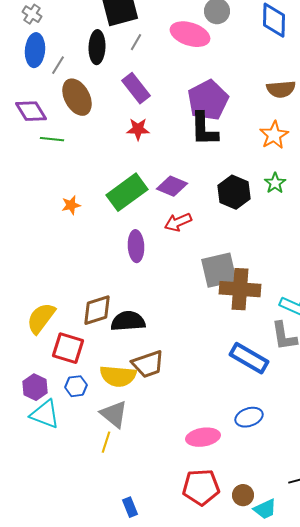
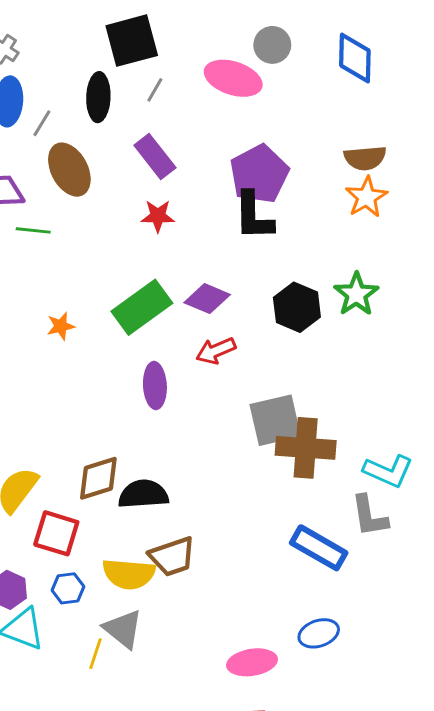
orange star: (274, 135) -> (366, 197), moved
green star: (275, 183) -> (356, 294), size x1.4
yellow line: (106, 442) -> (95, 654), moved

